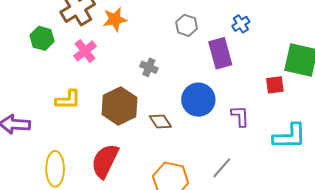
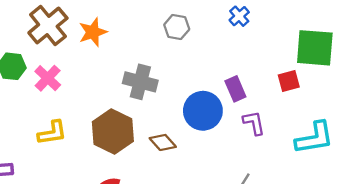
pink cross: (85, 51) -> (48, 78), moved
purple rectangle: (220, 53) -> (235, 89), moved, size x0.7
gray cross: (149, 67) -> (140, 82), size x1.6

